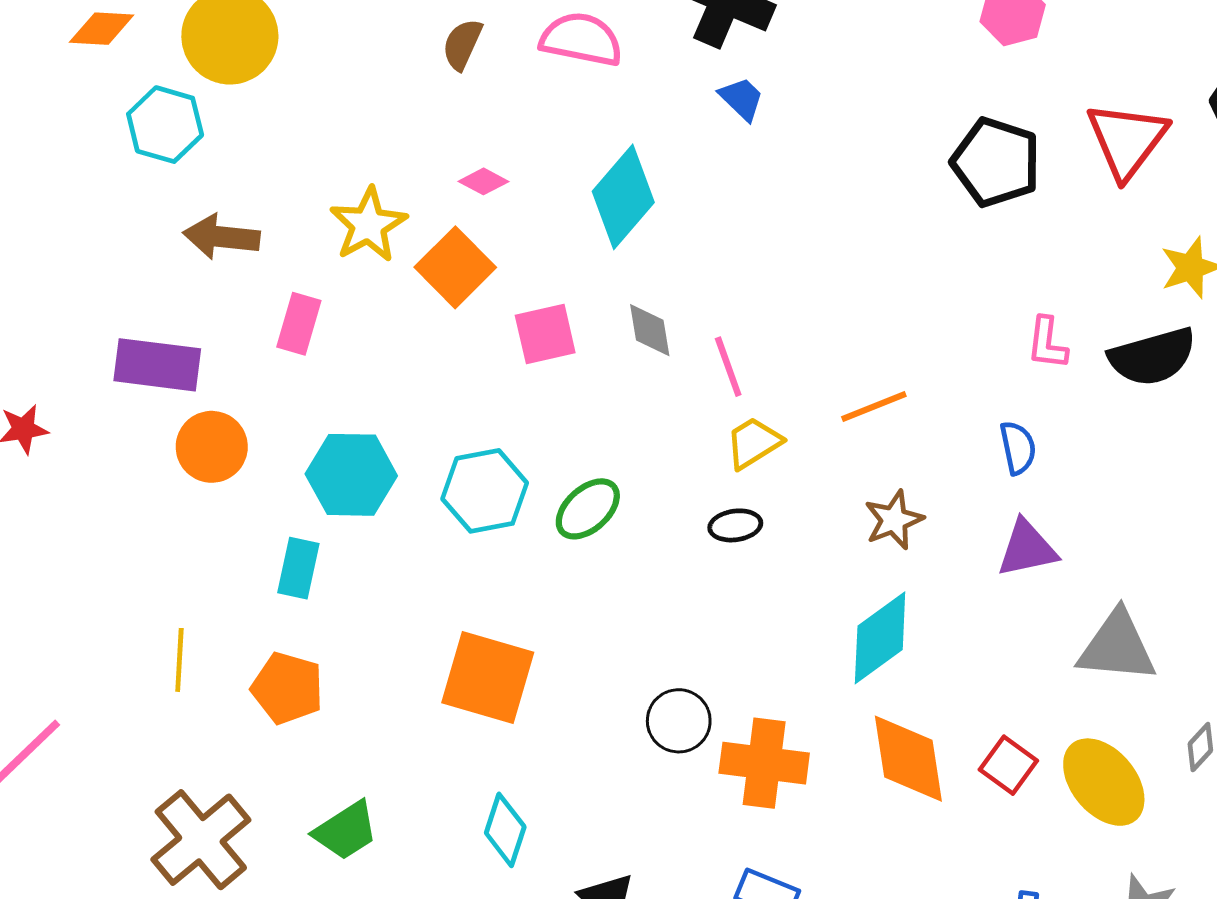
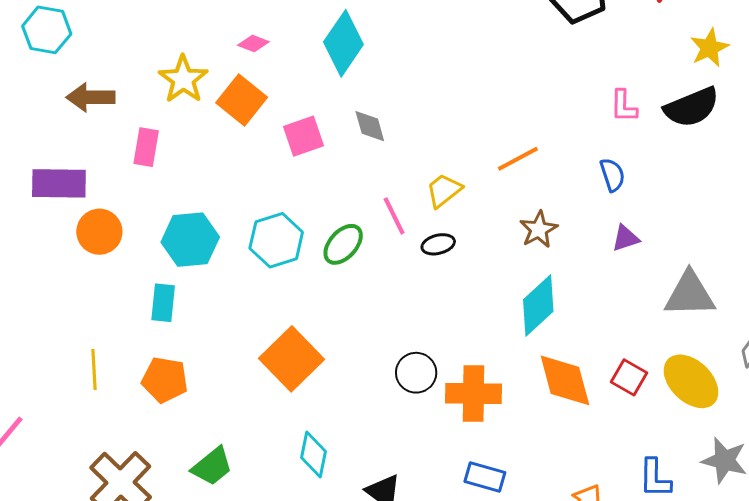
pink line: (728, 367) -> (394, 216), moved
purple triangle: (1027, 549) -> (625, 238), size x0.7
orange square: (488, 678) -> (291, 359), turned 36

